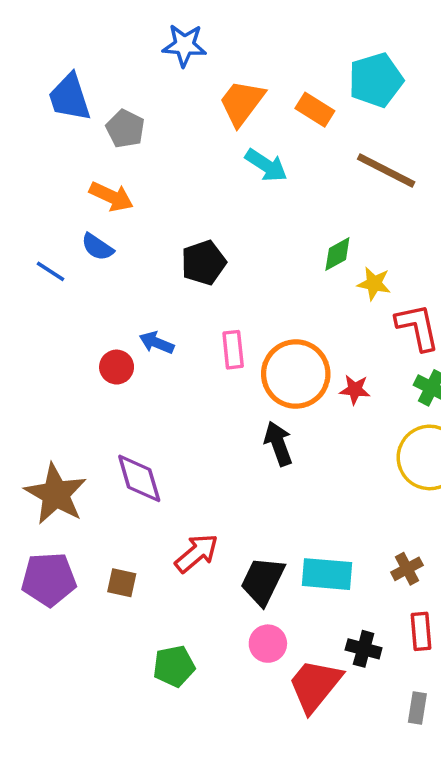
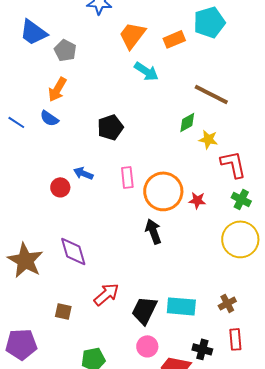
blue trapezoid: (70, 97) -> (33, 32), turned -36
orange rectangle: (315, 110) -> (174, 39), turned -55
brown line: (386, 170) -> (211, 94), moved
orange arrow: (111, 197) -> (57, 89), turned 95
blue line: (50, 271) -> (16, 122), moved
purple pentagon: (49, 579) -> (21, 344), moved

